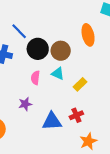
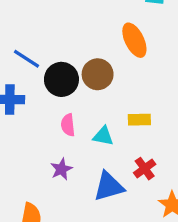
cyan triangle: (58, 74) -> (103, 136), moved
yellow rectangle: (80, 84) -> (139, 120), turned 56

